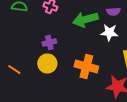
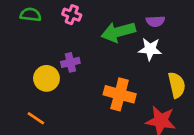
yellow circle: (47, 64) -> (46, 78), moved
orange line: (14, 70) -> (36, 118), moved

